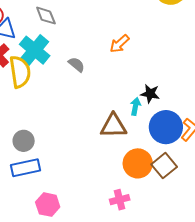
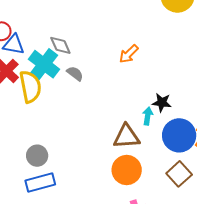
gray diamond: (46, 16) -> (60, 45), moved
gray semicircle: (76, 65) -> (75, 74), moved
orange circle: (138, 163) -> (127, 170), moved

